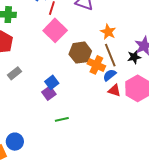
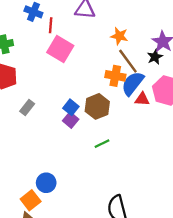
brown hexagon: (80, 53) -> (97, 106), moved
blue semicircle: (110, 75) -> (133, 83), size x1.6
green line: (62, 119) -> (102, 144), moved

